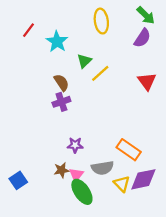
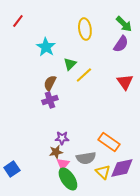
red line: (28, 30) -> (18, 21), moved
brown semicircle: (61, 82) -> (50, 83), turned -119
brown star: (61, 170) -> (56, 152), moved

